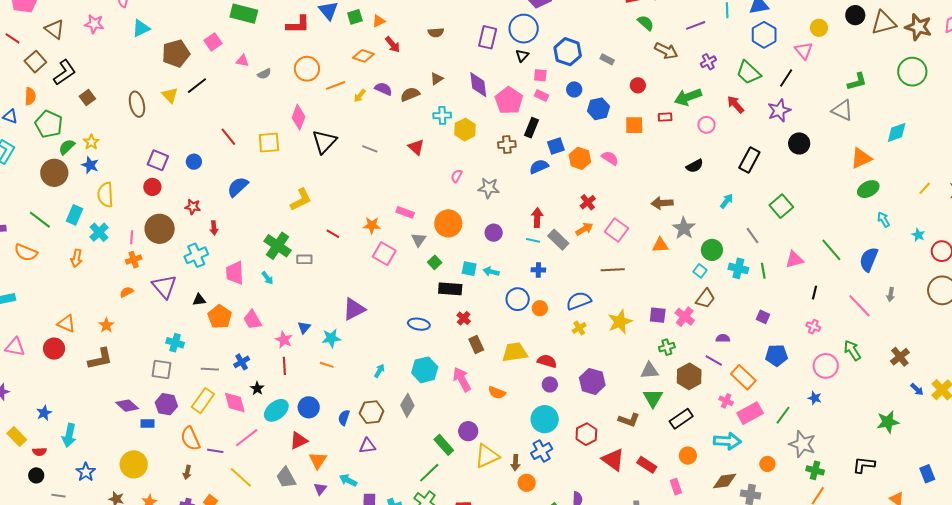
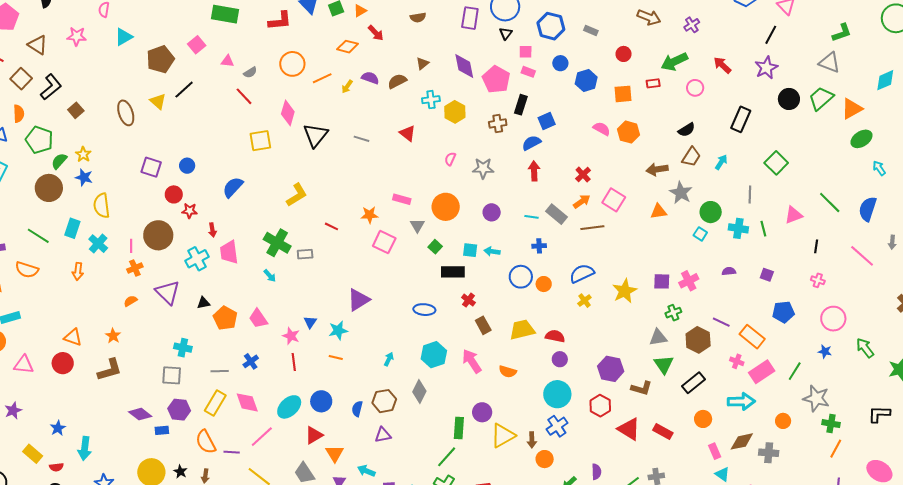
green trapezoid: (749, 73) -> (821, 98), moved, turned 100
red line: (228, 137) -> (244, 96), moved
orange hexagon: (580, 158) -> (629, 132), moved
red circle: (152, 187) -> (174, 194), moved
red arrow: (537, 218) -> (534, 171), moved
gray line: (752, 236) -> (750, 195), turned 42
brown line: (613, 270) -> (592, 228), moved
pink trapezoid: (235, 273) -> (229, 252), moved
brown trapezoid: (705, 299) -> (691, 157), moved
pink cross: (685, 317) -> (689, 281), turned 30
purple semicircle: (723, 338) -> (729, 271), moved
green arrow: (852, 350) -> (865, 348), moved
purple hexagon: (592, 381) -> (611, 369), moved
black star: (257, 388) -> (180, 472), moved
green rectangle: (444, 445) -> (459, 428), turned 50
pink rectangle: (676, 487) -> (715, 451), moved

